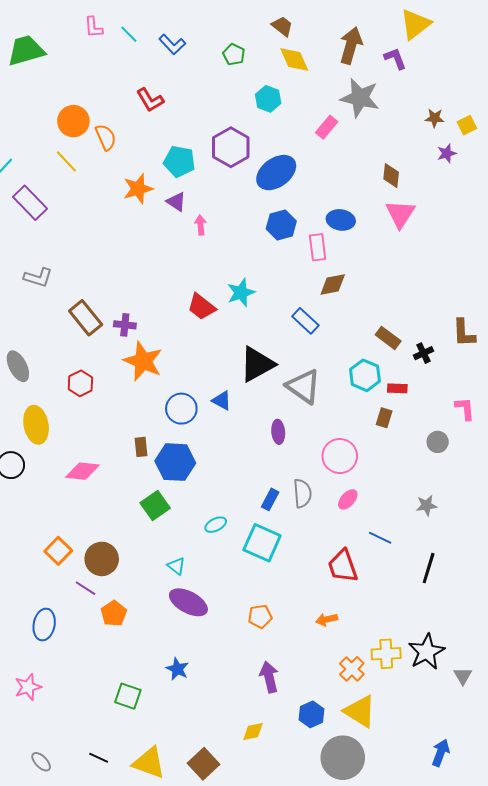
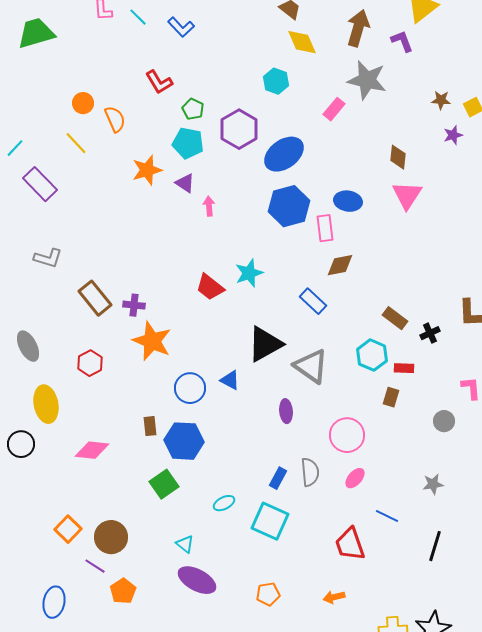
green pentagon: (234, 54) -> (193, 109), moved
orange circle: (73, 121) -> (83, 103), size x0.7
blue hexagon: (281, 225) -> (289, 206), size x1.4

